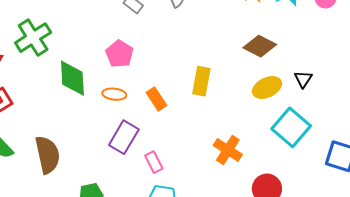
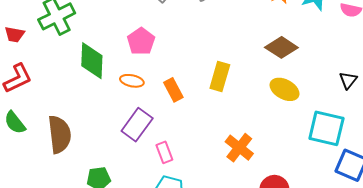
black triangle: (303, 79) -> (348, 80), moved
yellow ellipse: (267, 87) -> (285, 89), turned 48
cyan square: (291, 127) -> (326, 128), moved, turned -33

